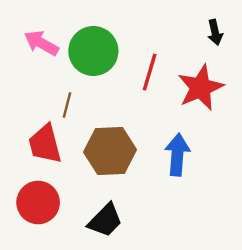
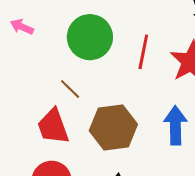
pink arrow: (41, 43) -> (22, 27), moved, size x0.7
brown line: (67, 105) -> (70, 89), turned -55

